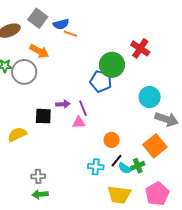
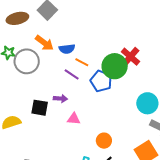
blue semicircle: (61, 24) -> (67, 49), moved
orange line: (70, 34) -> (82, 62), moved
red cross: (140, 48) -> (130, 57), moved
purple line: (83, 108) -> (72, 74), moved, turned -42

